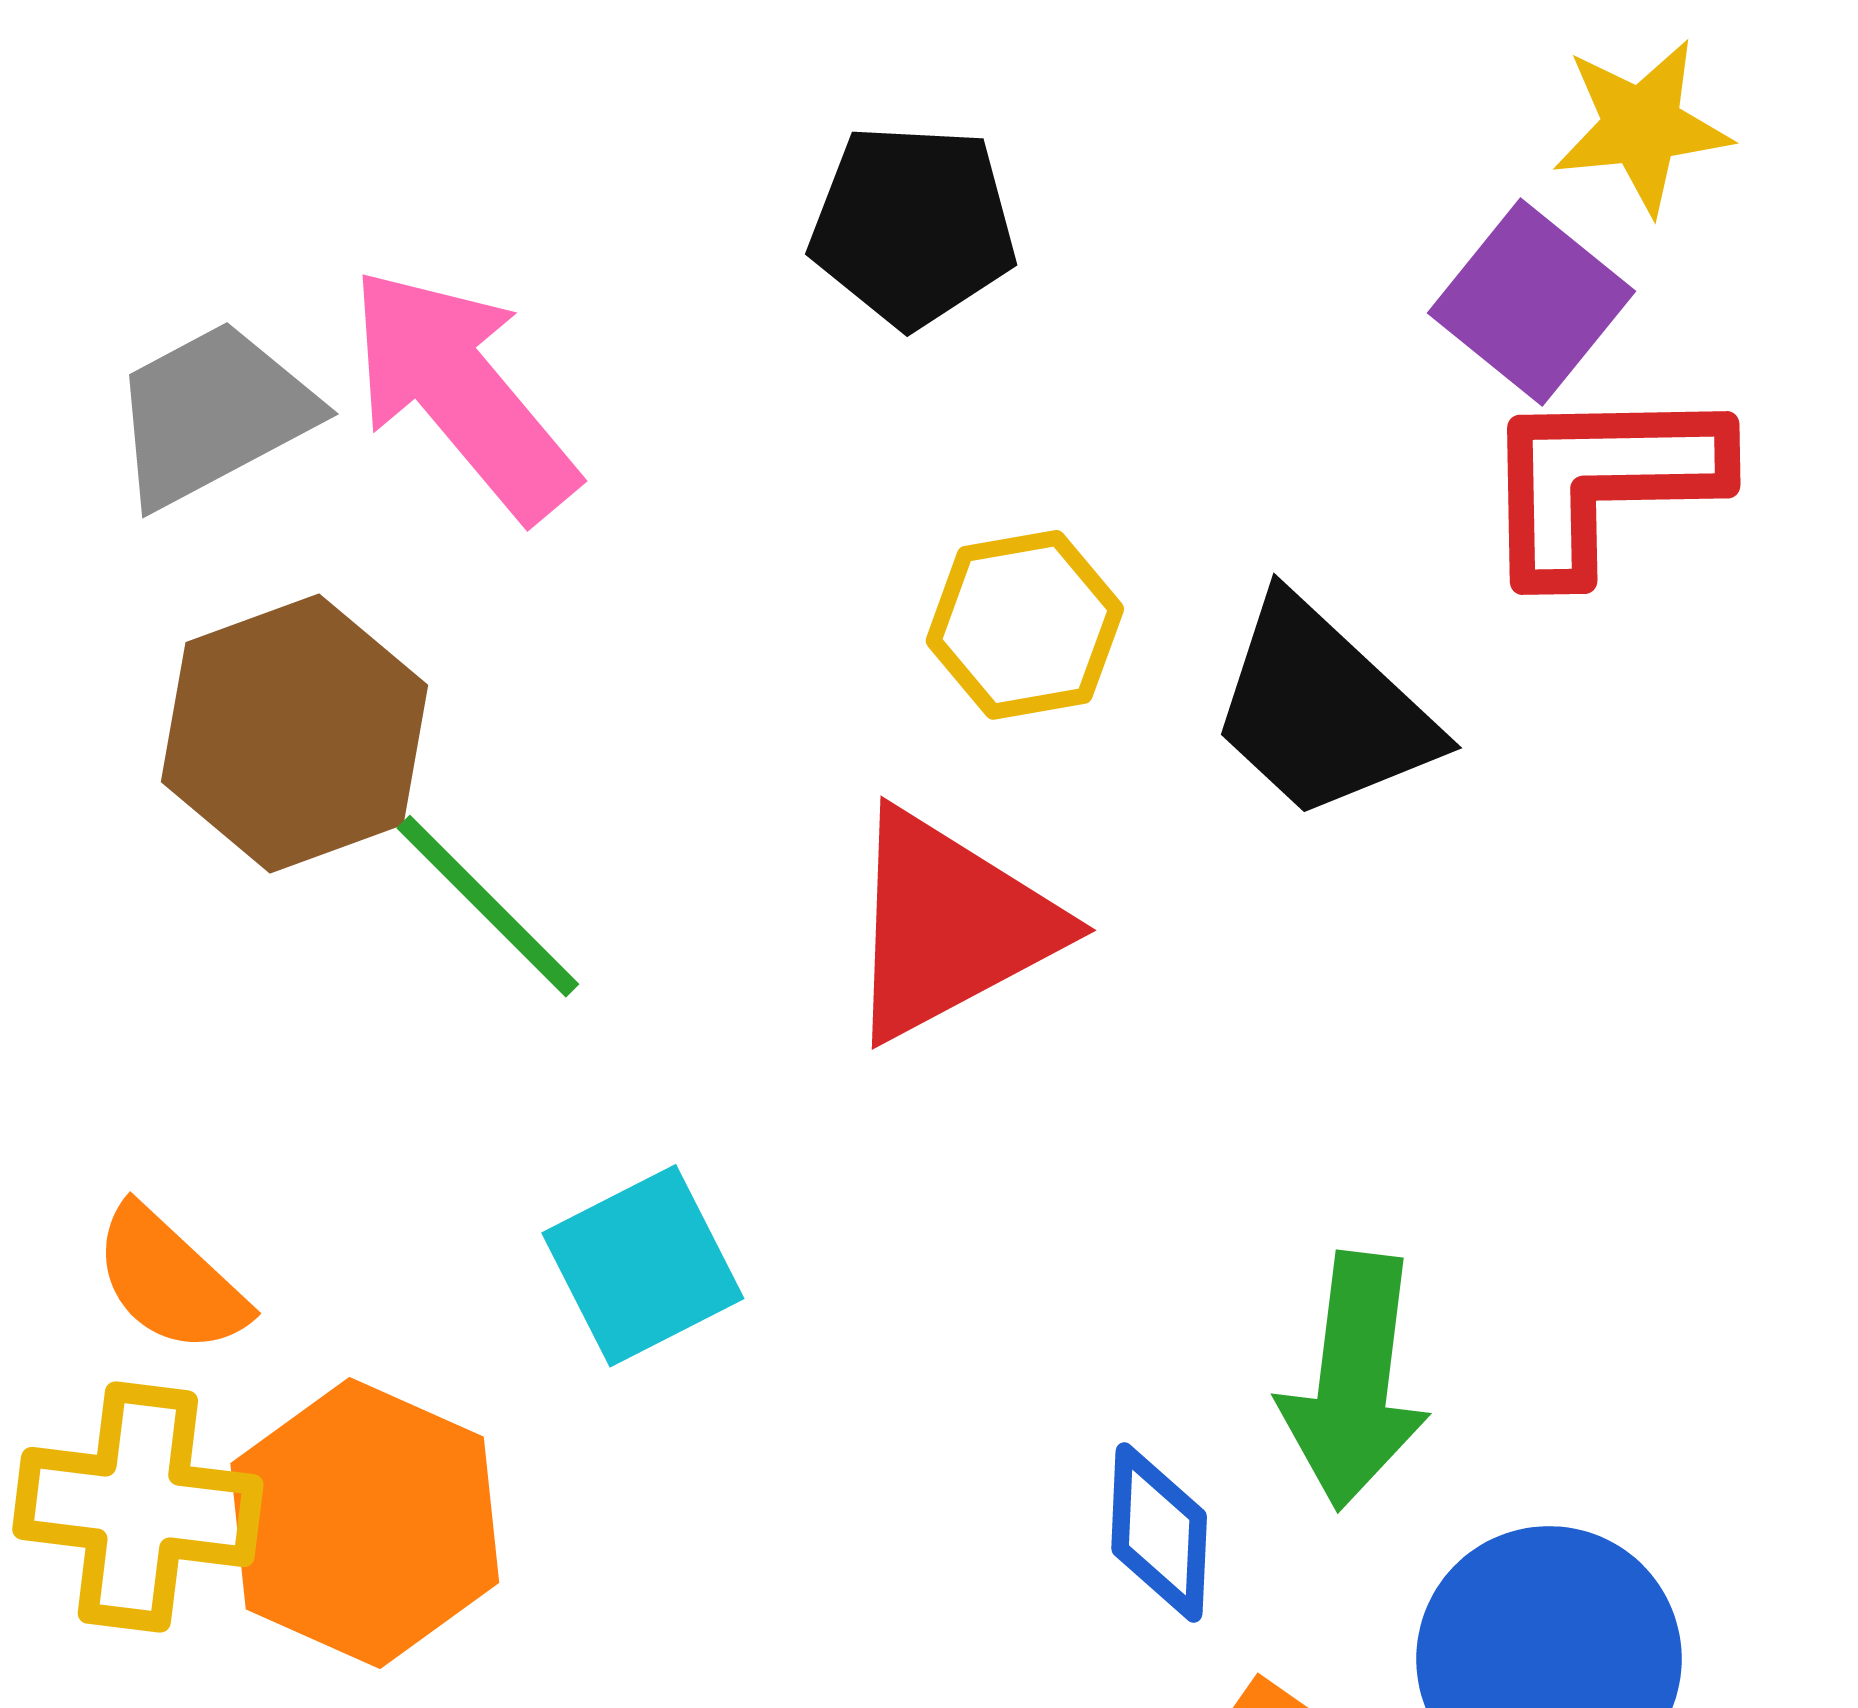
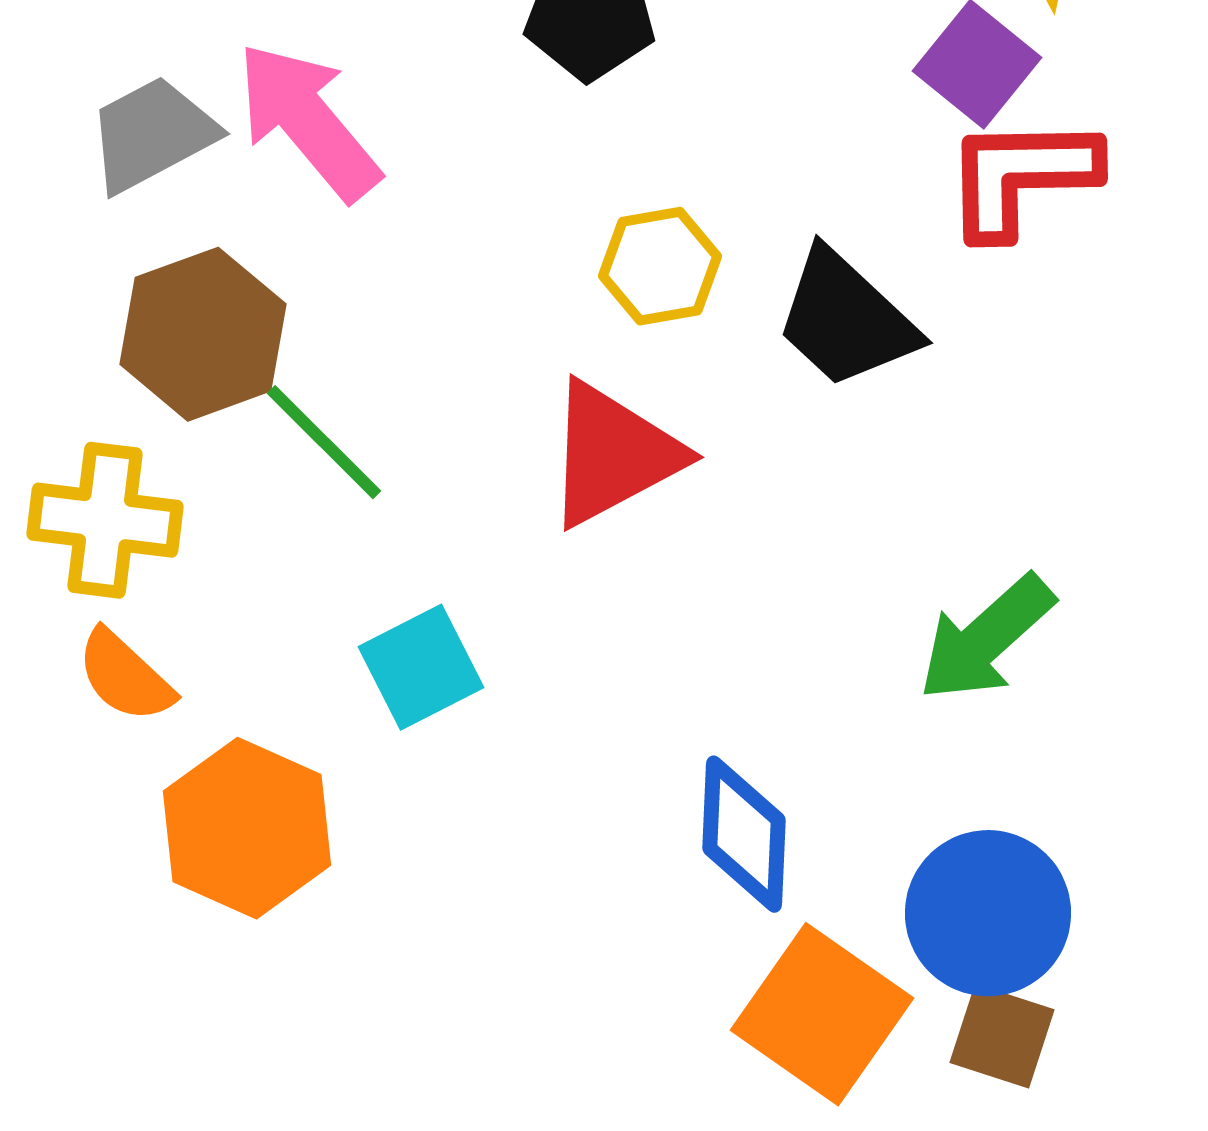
green arrow: (1354, 1381) -> (986, 638), moved, turned 41
yellow cross: (138, 1507) -> (105, 520), moved
blue diamond: (1159, 1533) -> (744, 834), size x1.4

